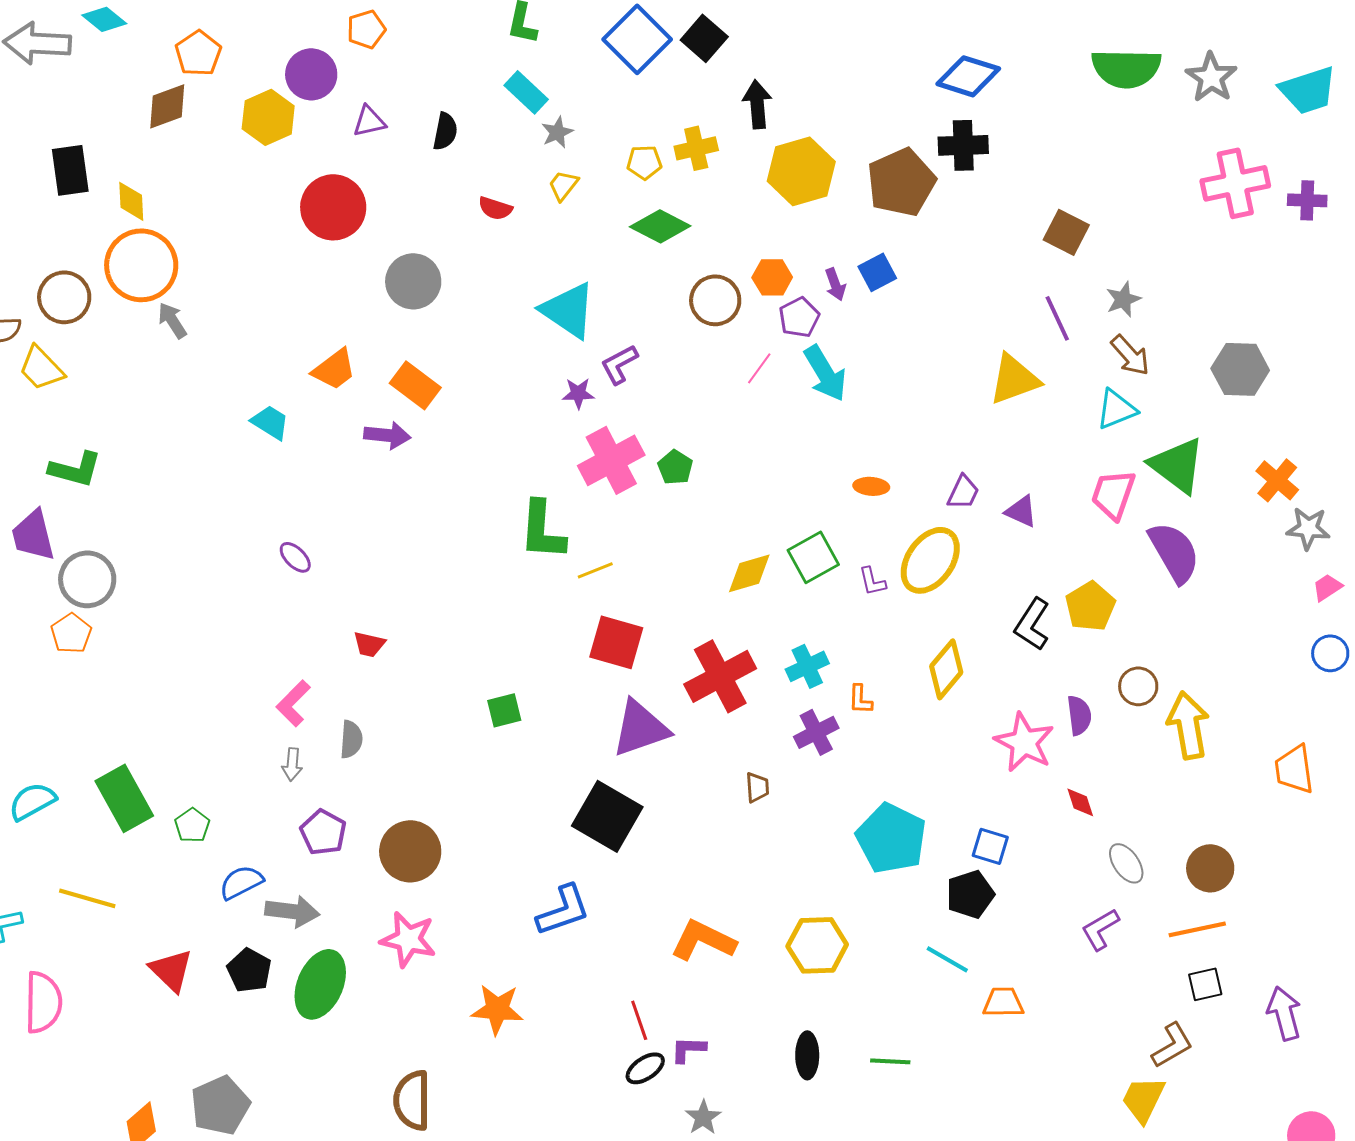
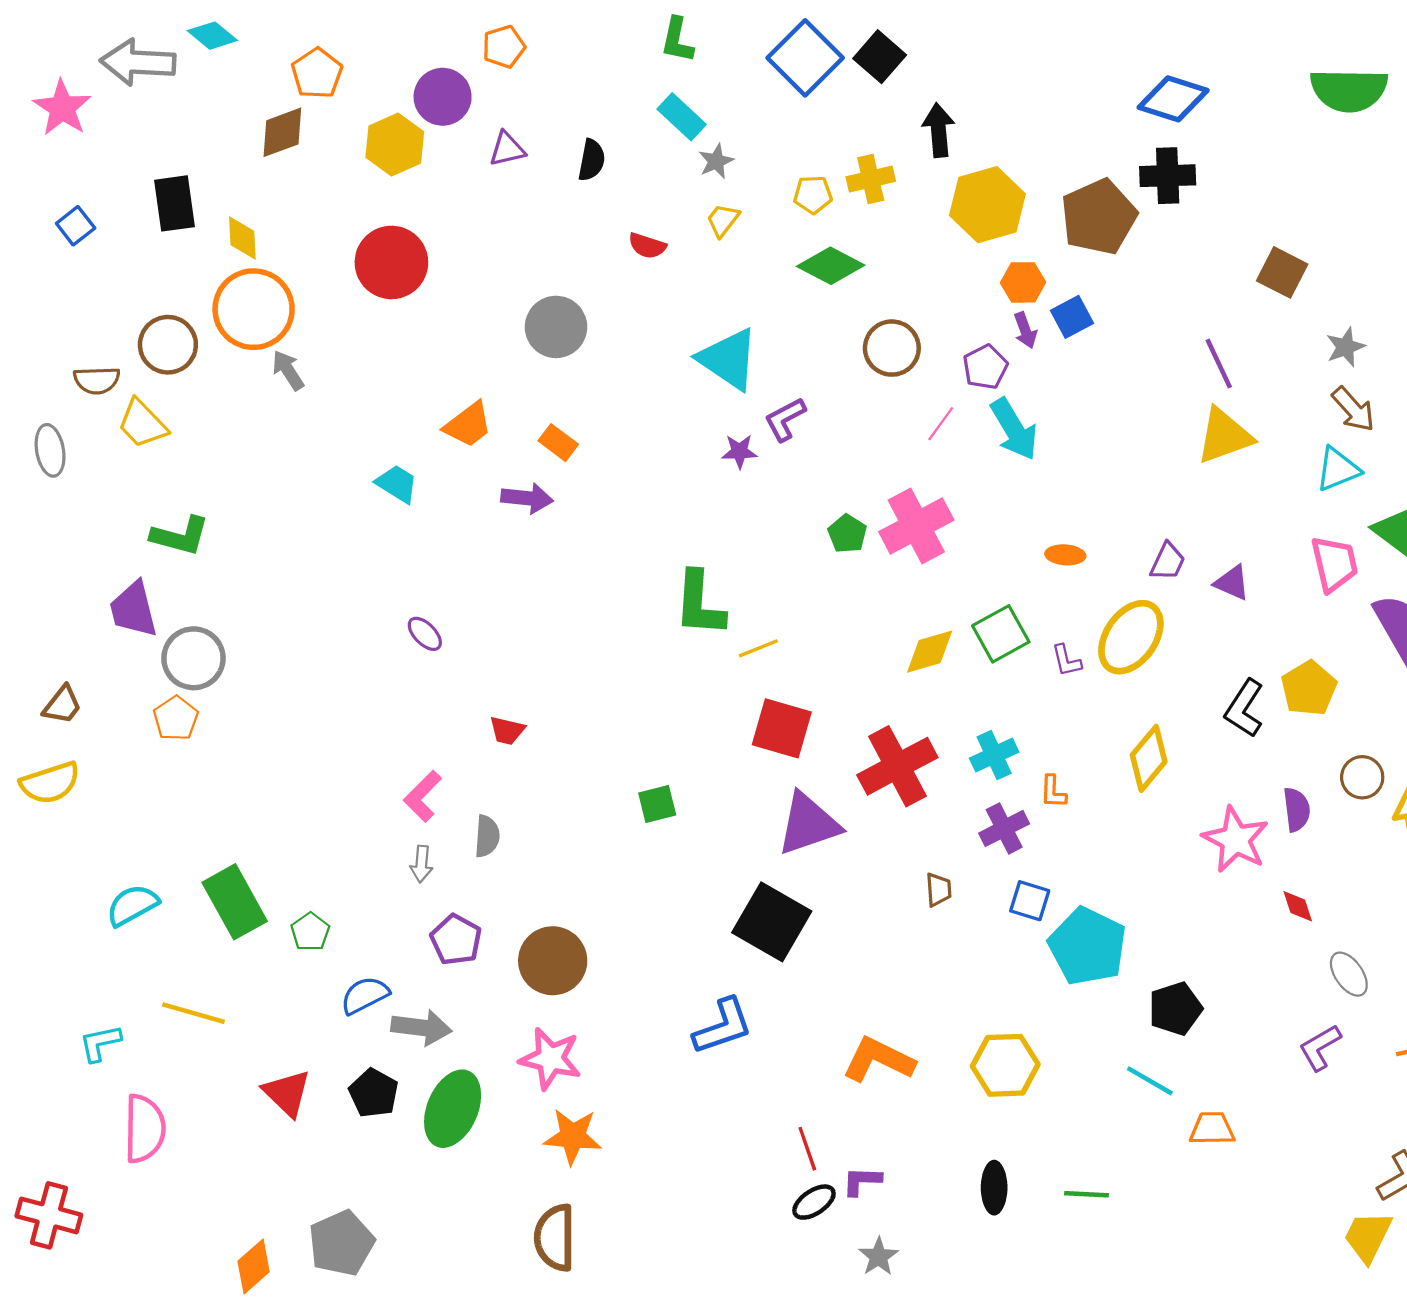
red circle: (333, 207) -> (391, 262), moved
orange hexagon: (772, 277) -> (1023, 282), moved
purple line: (1057, 318) -> (1219, 364), moved
orange rectangle: (415, 385) -> (558, 443), size x0.7
pink cross: (611, 460) -> (916, 526), moved
pink trapezoid: (1113, 494) -> (1334, 564), turned 148
blue square: (990, 846) -> (1030, 901), moved
orange star: (497, 1009) -> (573, 1136), moved

